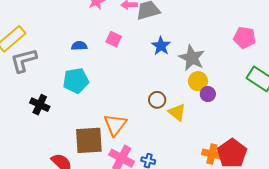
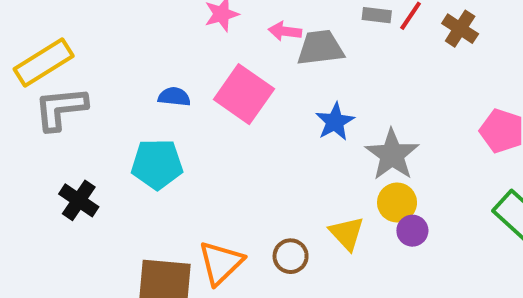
pink square: (114, 39) -> (244, 94), size x1.8
brown circle: (157, 100) -> (291, 256), moved
yellow triangle: (177, 112) -> (347, 233), moved

